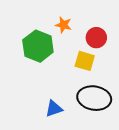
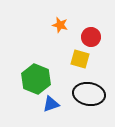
green hexagon: (38, 46) -> (36, 79), moved

